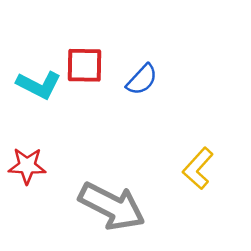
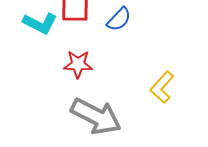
red star: (27, 166) -> (78, 64), moved

